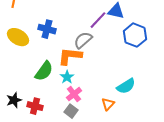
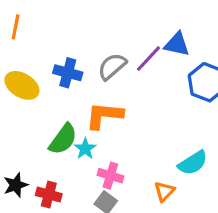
gray semicircle: (83, 40) -> (112, 66), moved
cyan star: (67, 77) -> (85, 149), moved
pink cross: (74, 94) -> (110, 176), turned -35

